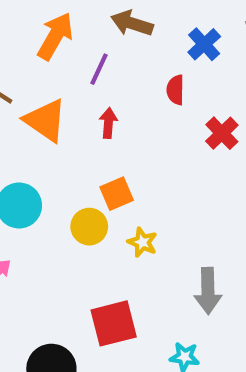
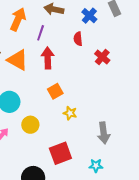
red arrow: (108, 123) -> (48, 58), size x1.5
yellow circle: (89, 227) -> (30, 125), moved

